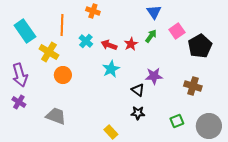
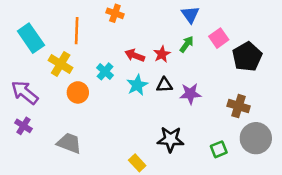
cyan cross: (86, 41) -> (105, 71), moved
purple arrow: (20, 75) -> (25, 92), turned 145
black triangle: (138, 90) -> (164, 85), moved, turned -40
black star: (138, 113) -> (171, 139), size x1.5
gray circle: (209, 126) -> (256, 138), moved

